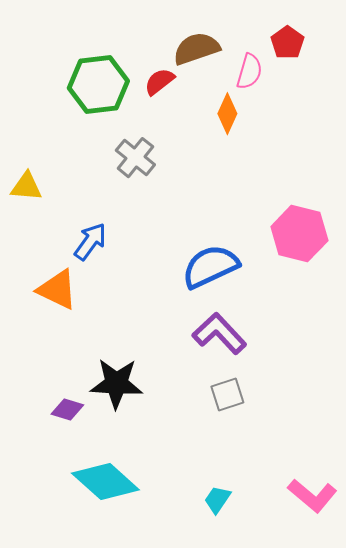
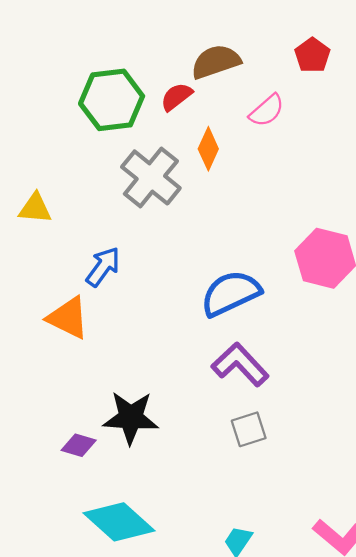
pink semicircle: (249, 72) -> (267, 111), moved, turned 33
orange diamond: (227, 114) -> (208, 149), moved
gray cross: (135, 158) -> (151, 177), size x1.4

